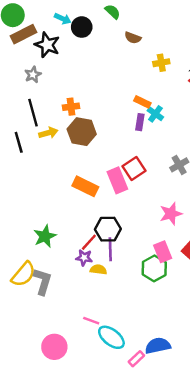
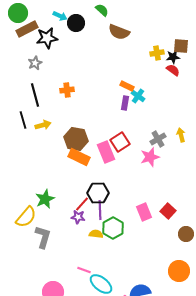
brown semicircle: (133, 38) -> (119, 32), size x1.5
black star: (47, 45) -> (47, 38), turned -30
yellow cross: (161, 63) -> (157, 53), moved
brown hexagon: (82, 132) -> (76, 139), moved
yellow arrow: (48, 133) -> (43, 125), moved
pink star: (171, 214) -> (150, 157), moved
green hexagon: (154, 268) -> (113, 228), moved
yellow semicircle: (98, 270) -> (96, 234), moved
yellow semicircle: (23, 274) -> (26, 217), moved

